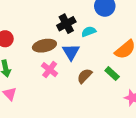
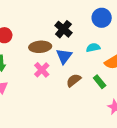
black cross: (66, 24) -> (63, 29), turned -30
cyan semicircle: (89, 32) -> (93, 48), moved

